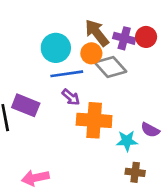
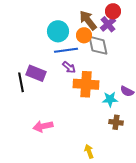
red circle: (146, 37) -> (113, 11), moved
purple cross: (124, 38) -> (108, 24), turned 35
gray diamond: (111, 67) -> (98, 45), turned 30

